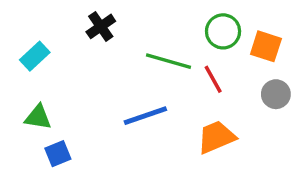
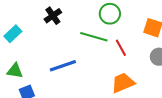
green circle: (223, 31) -> (110, 14), moved
blue line: (145, 116) -> (63, 66), moved

